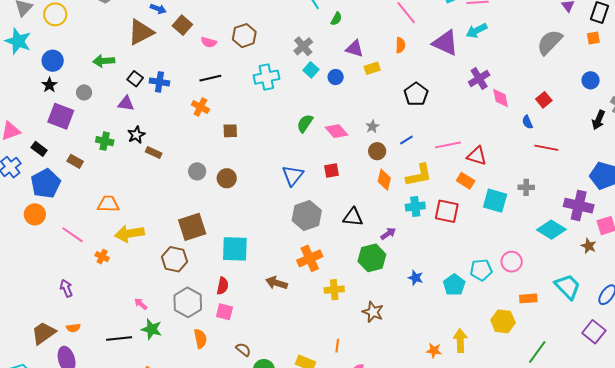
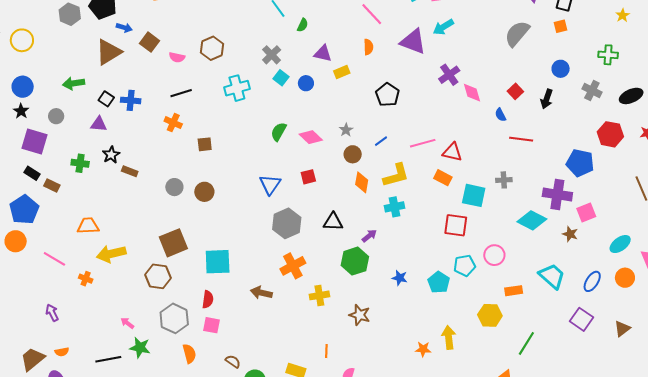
black arrow: (598, 120) -> (547, 99), moved
black rectangle: (39, 149) -> (32, 173), moved
red square: (447, 211) -> (456, 225), moved

